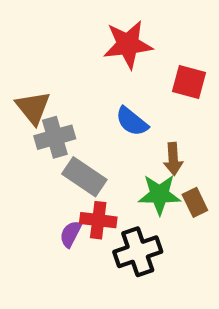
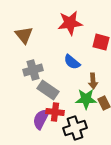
brown triangle: (33, 108) -> (24, 35), moved
purple semicircle: (71, 234) -> (41, 119), size x1.5

